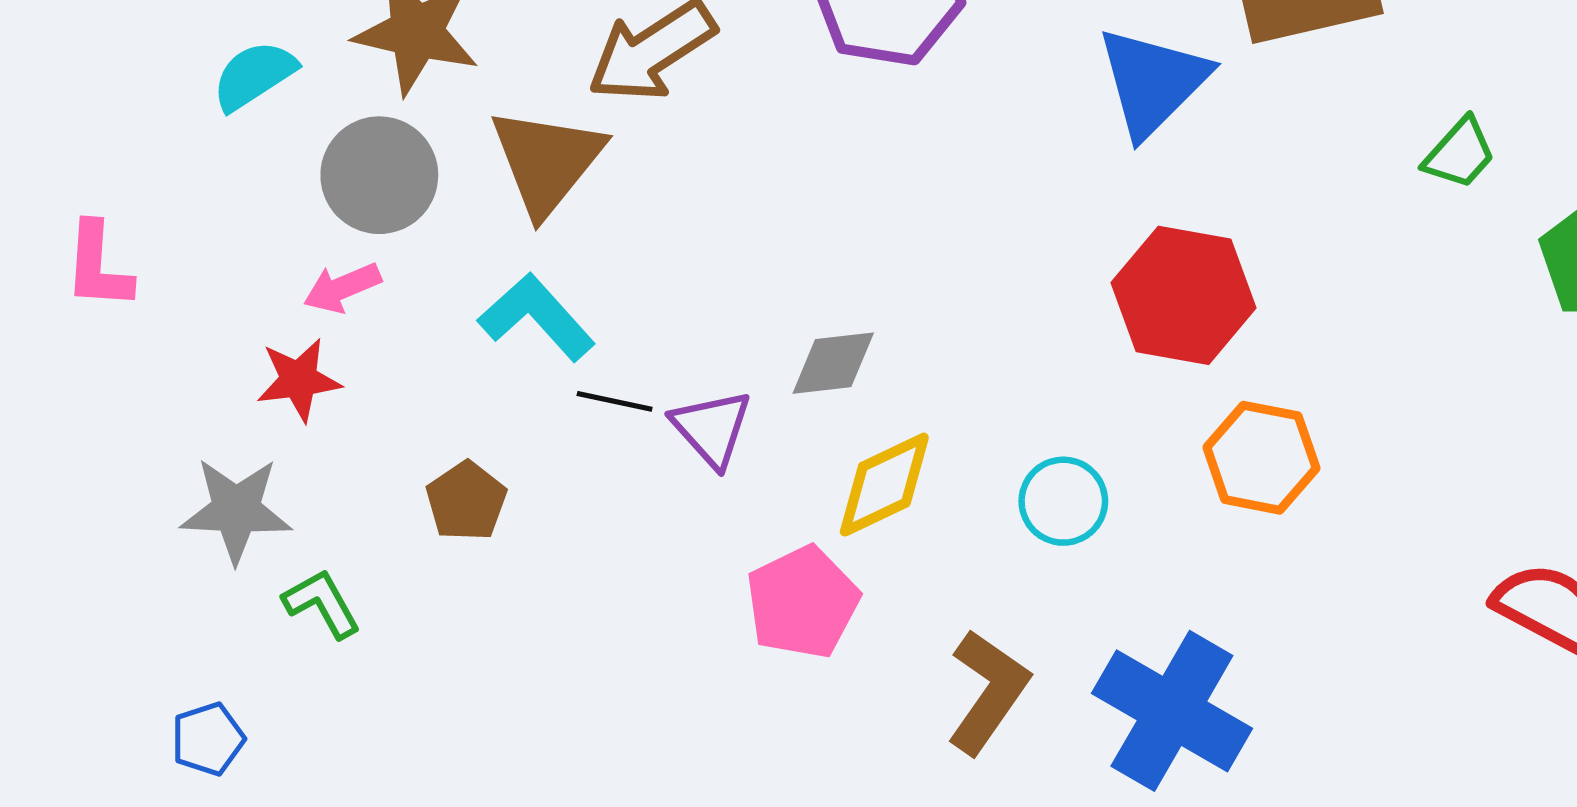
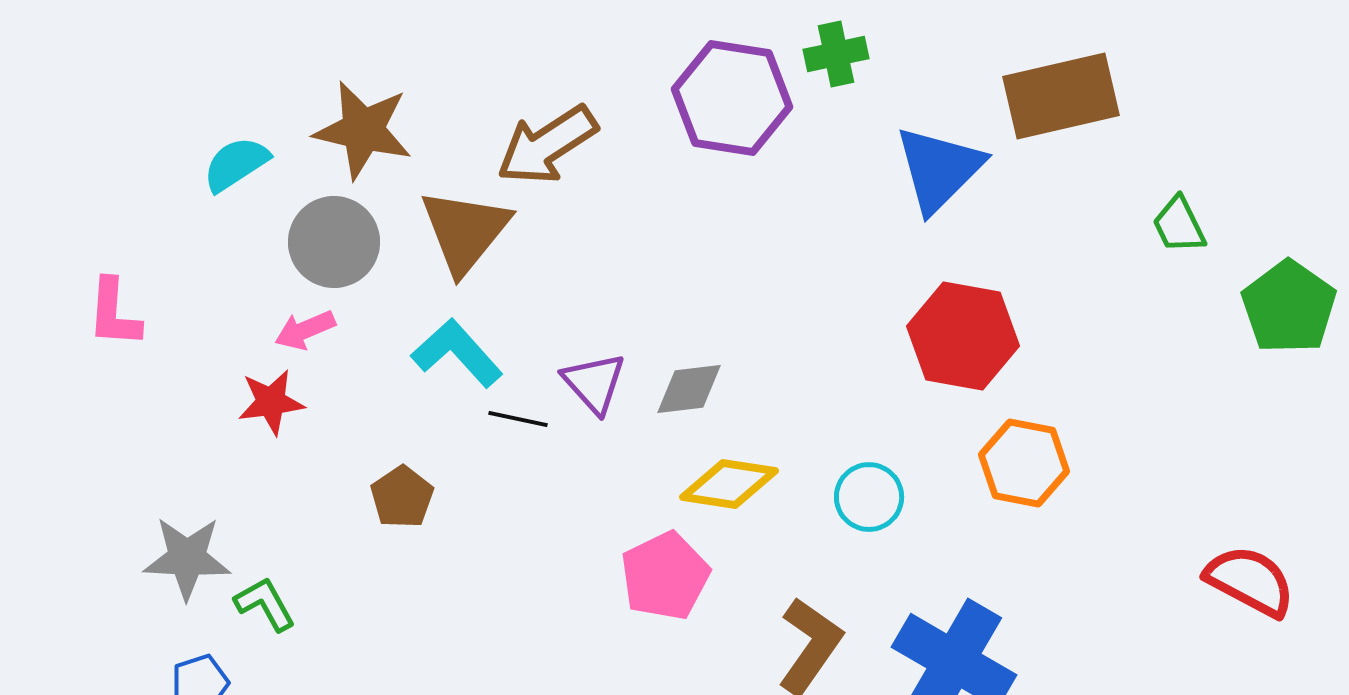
green trapezoid: (1460, 153) -> (1179, 225), turned 112
purple triangle: (712, 428) -> (594, 383), moved
yellow diamond: (884, 485) -> (729, 484), turned 34
gray star: (236, 510) -> (187, 558), moved
green L-shape: (322, 603) -> (265, 604), moved

